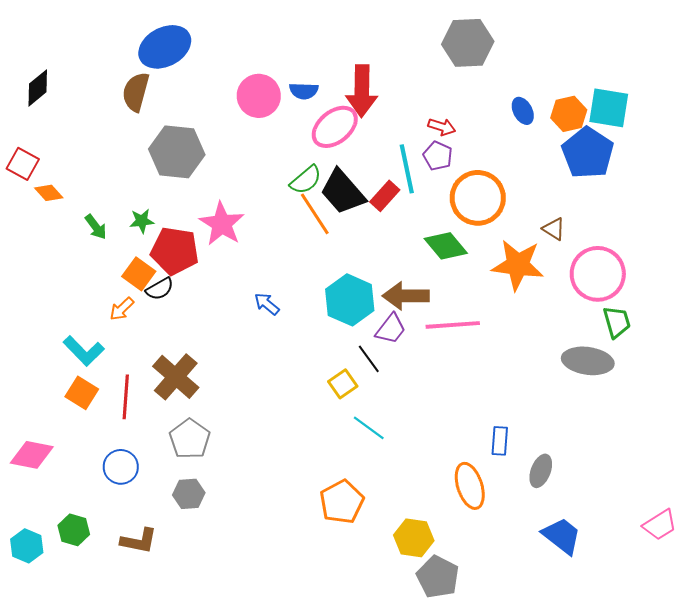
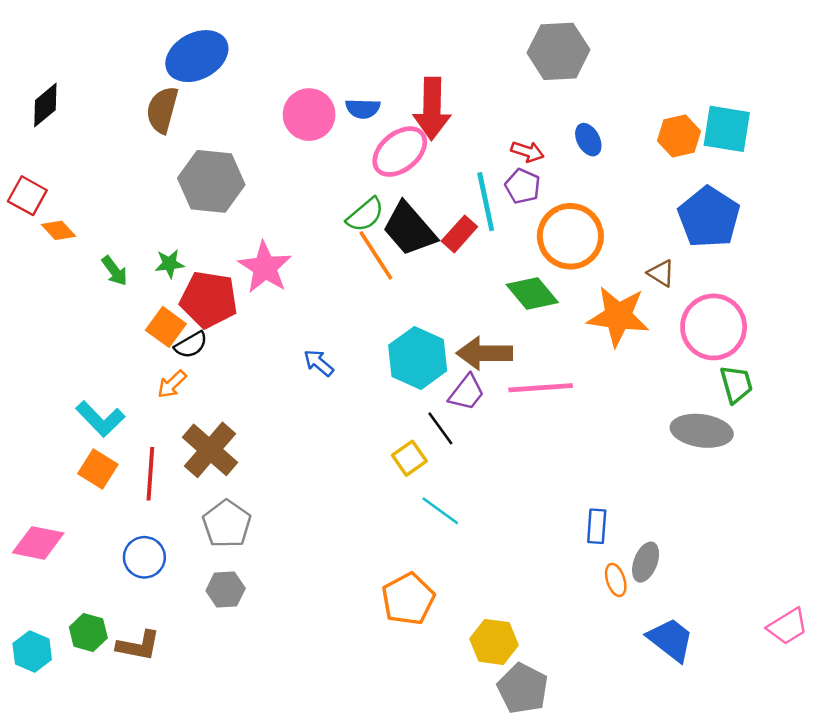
blue ellipse: (523, 111) -> (588, 140), moved
blue pentagon: (588, 153) -> (709, 217), moved
orange arrow: (122, 309) -> (172, 384), moved
orange ellipse: (470, 486) -> (616, 580), moved, size x0.6
brown L-shape: (139, 541) -> (138, 646), moved

